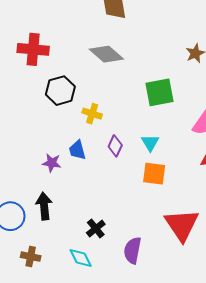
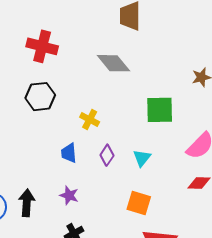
black hexagon: (60, 91) -> (40, 97), moved
purple star: (52, 163) -> (69, 195), moved
orange square: (154, 174) -> (139, 203), moved

